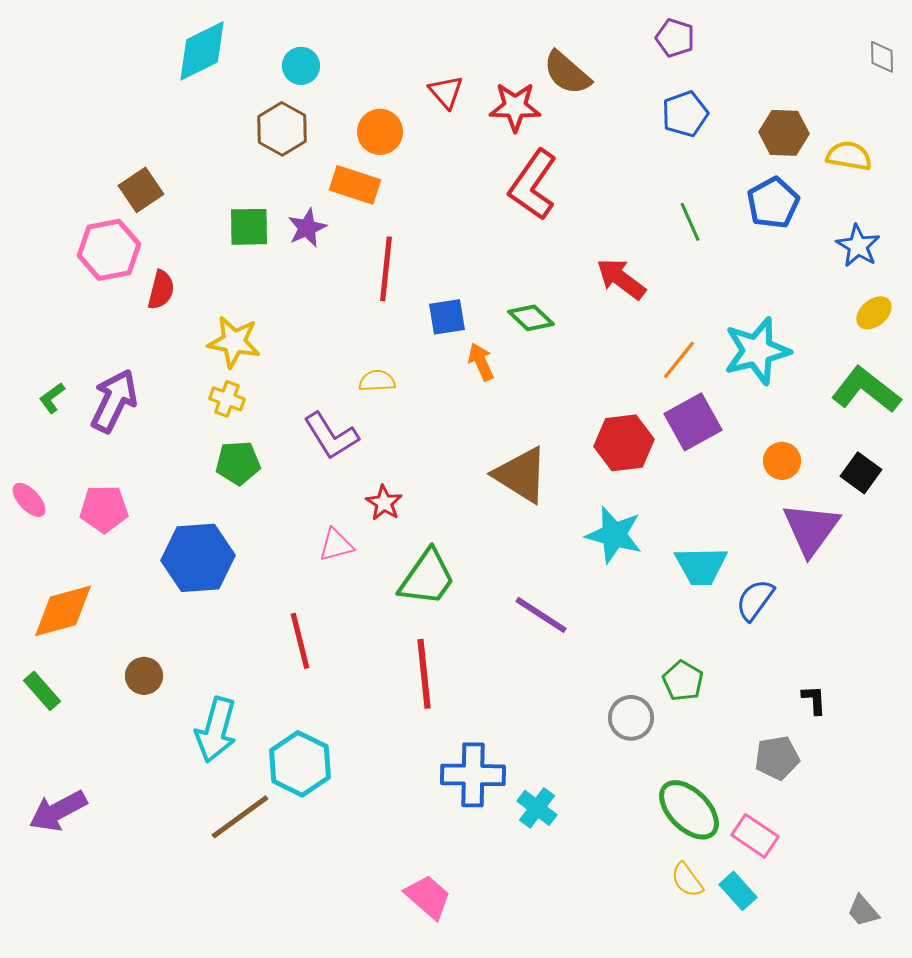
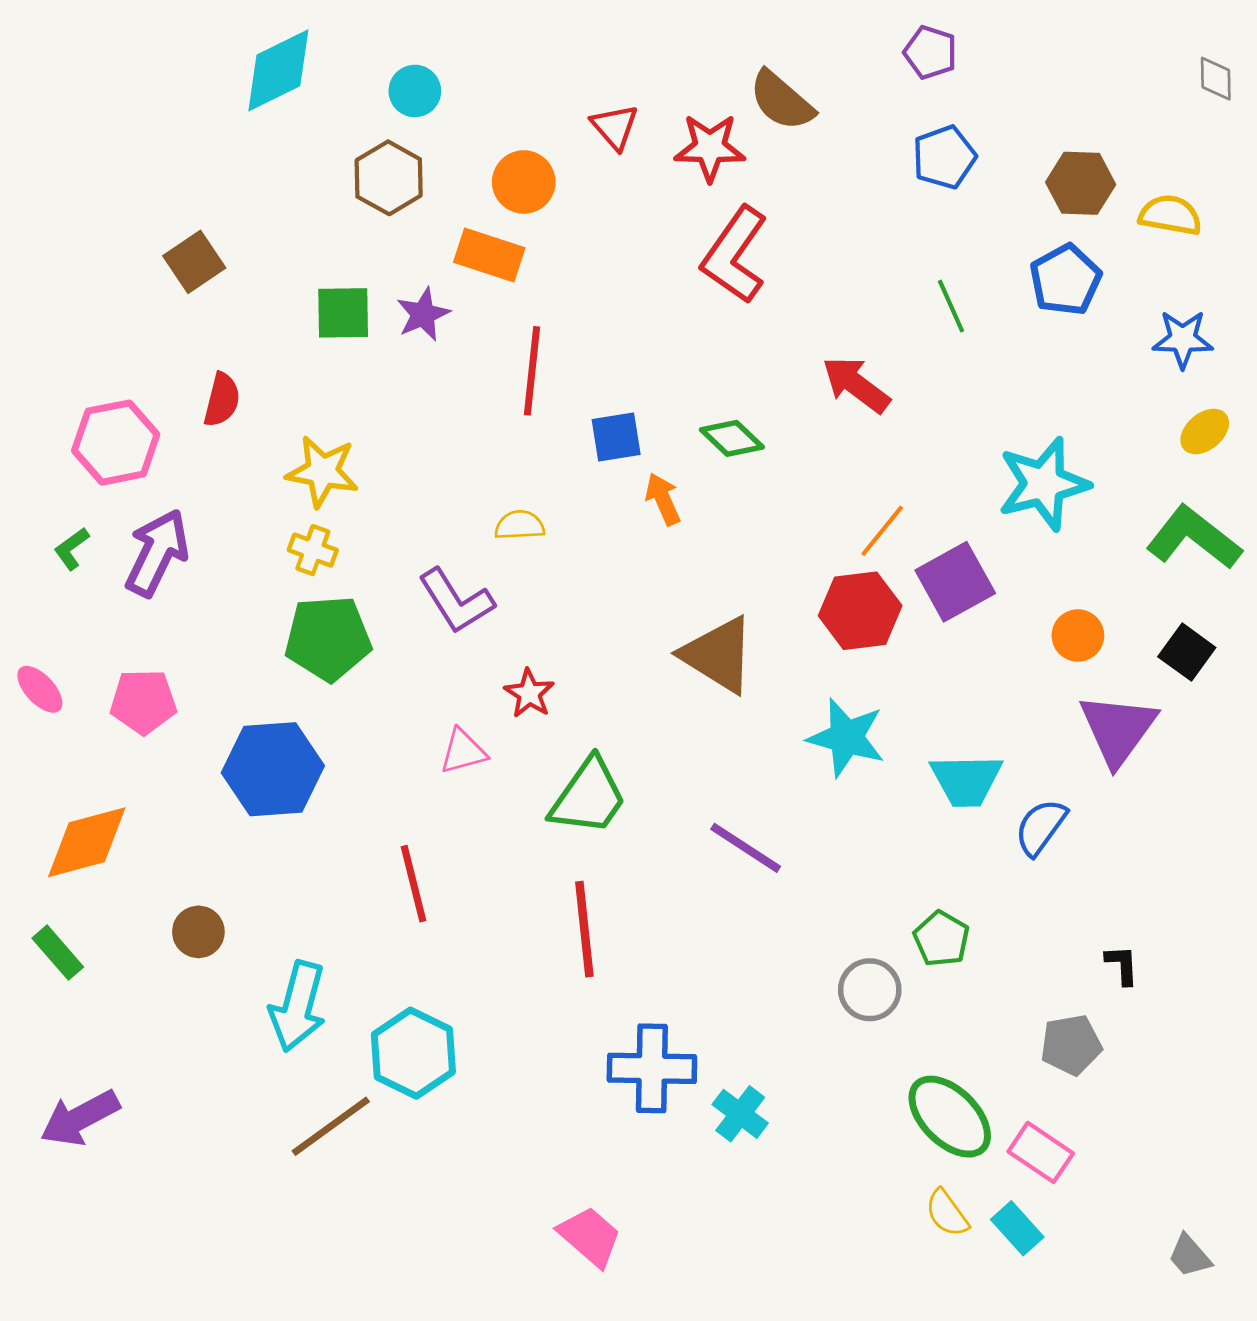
blue star: (858, 246) -> (1183, 339), turned -30
pink hexagon: (109, 250) -> (116, 443), moved
orange line: (679, 360) -> (882, 531), moved
green pentagon: (238, 463) -> (328, 638), size x1.4

